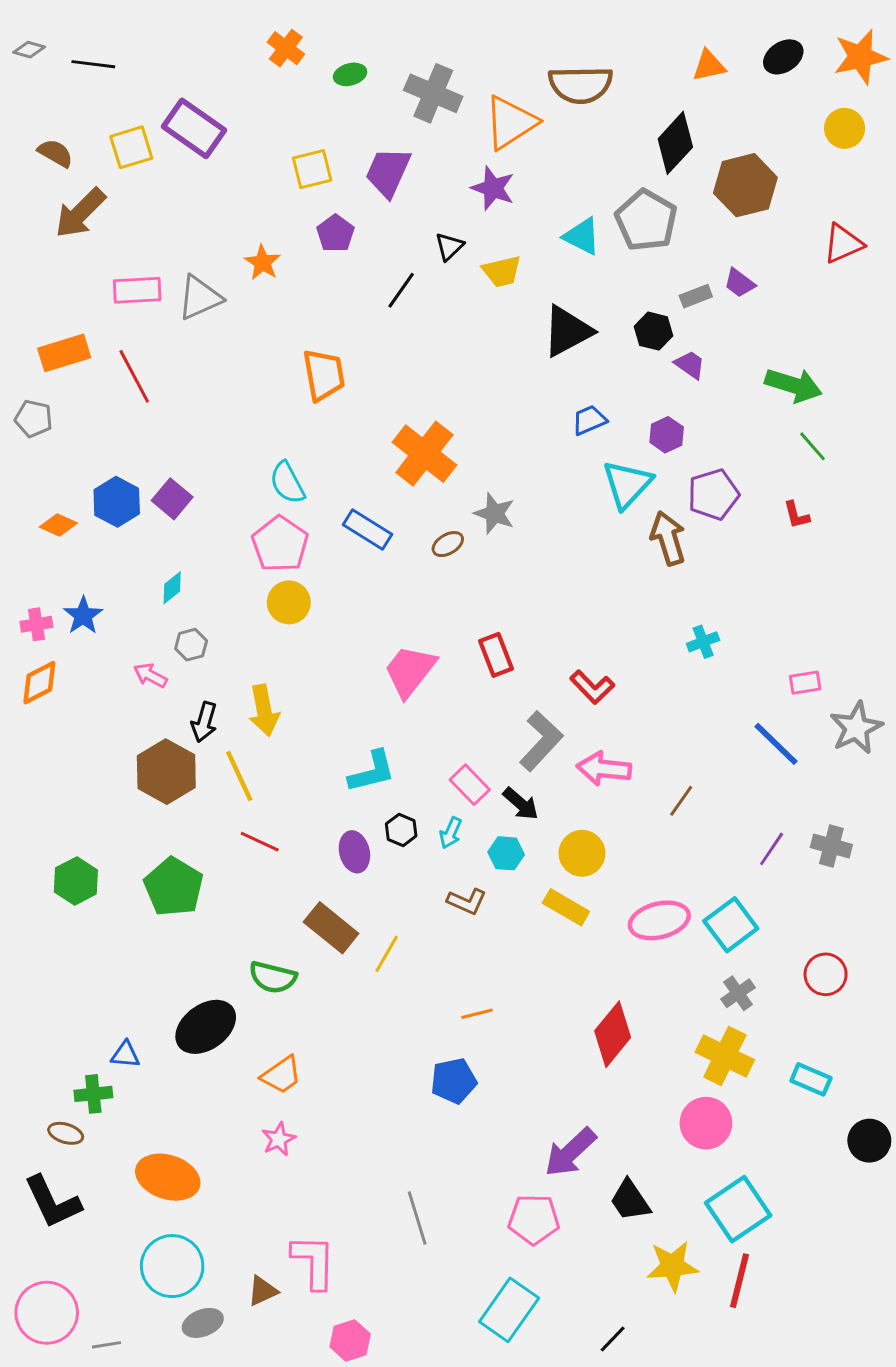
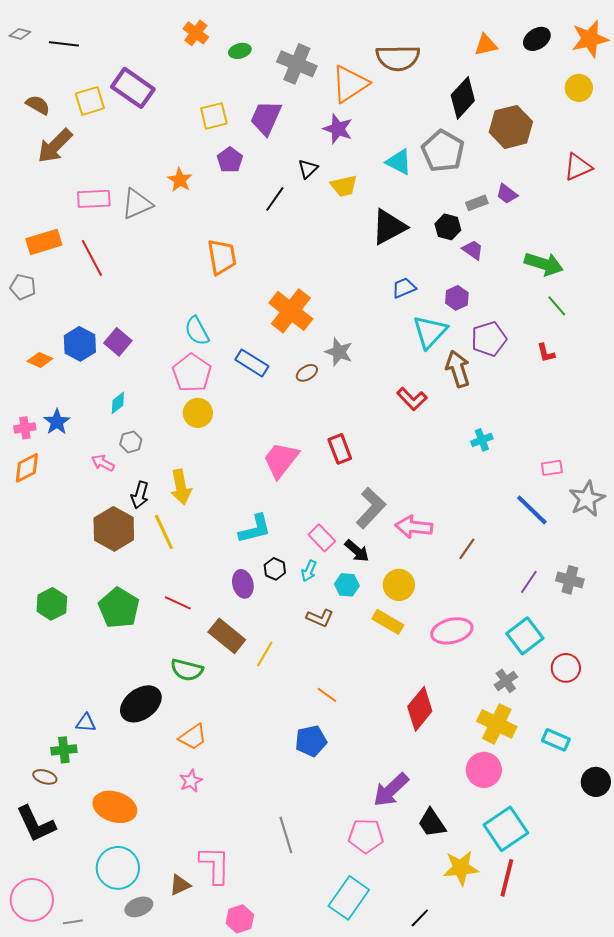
red L-shape: (592, 687) -> (412, 399), moved
red line: (260, 842) -> (178, 603), moved
cyan square: (731, 925) -> (525, 636), moved
orange line: (477, 1014) -> (327, 695), turned 50

